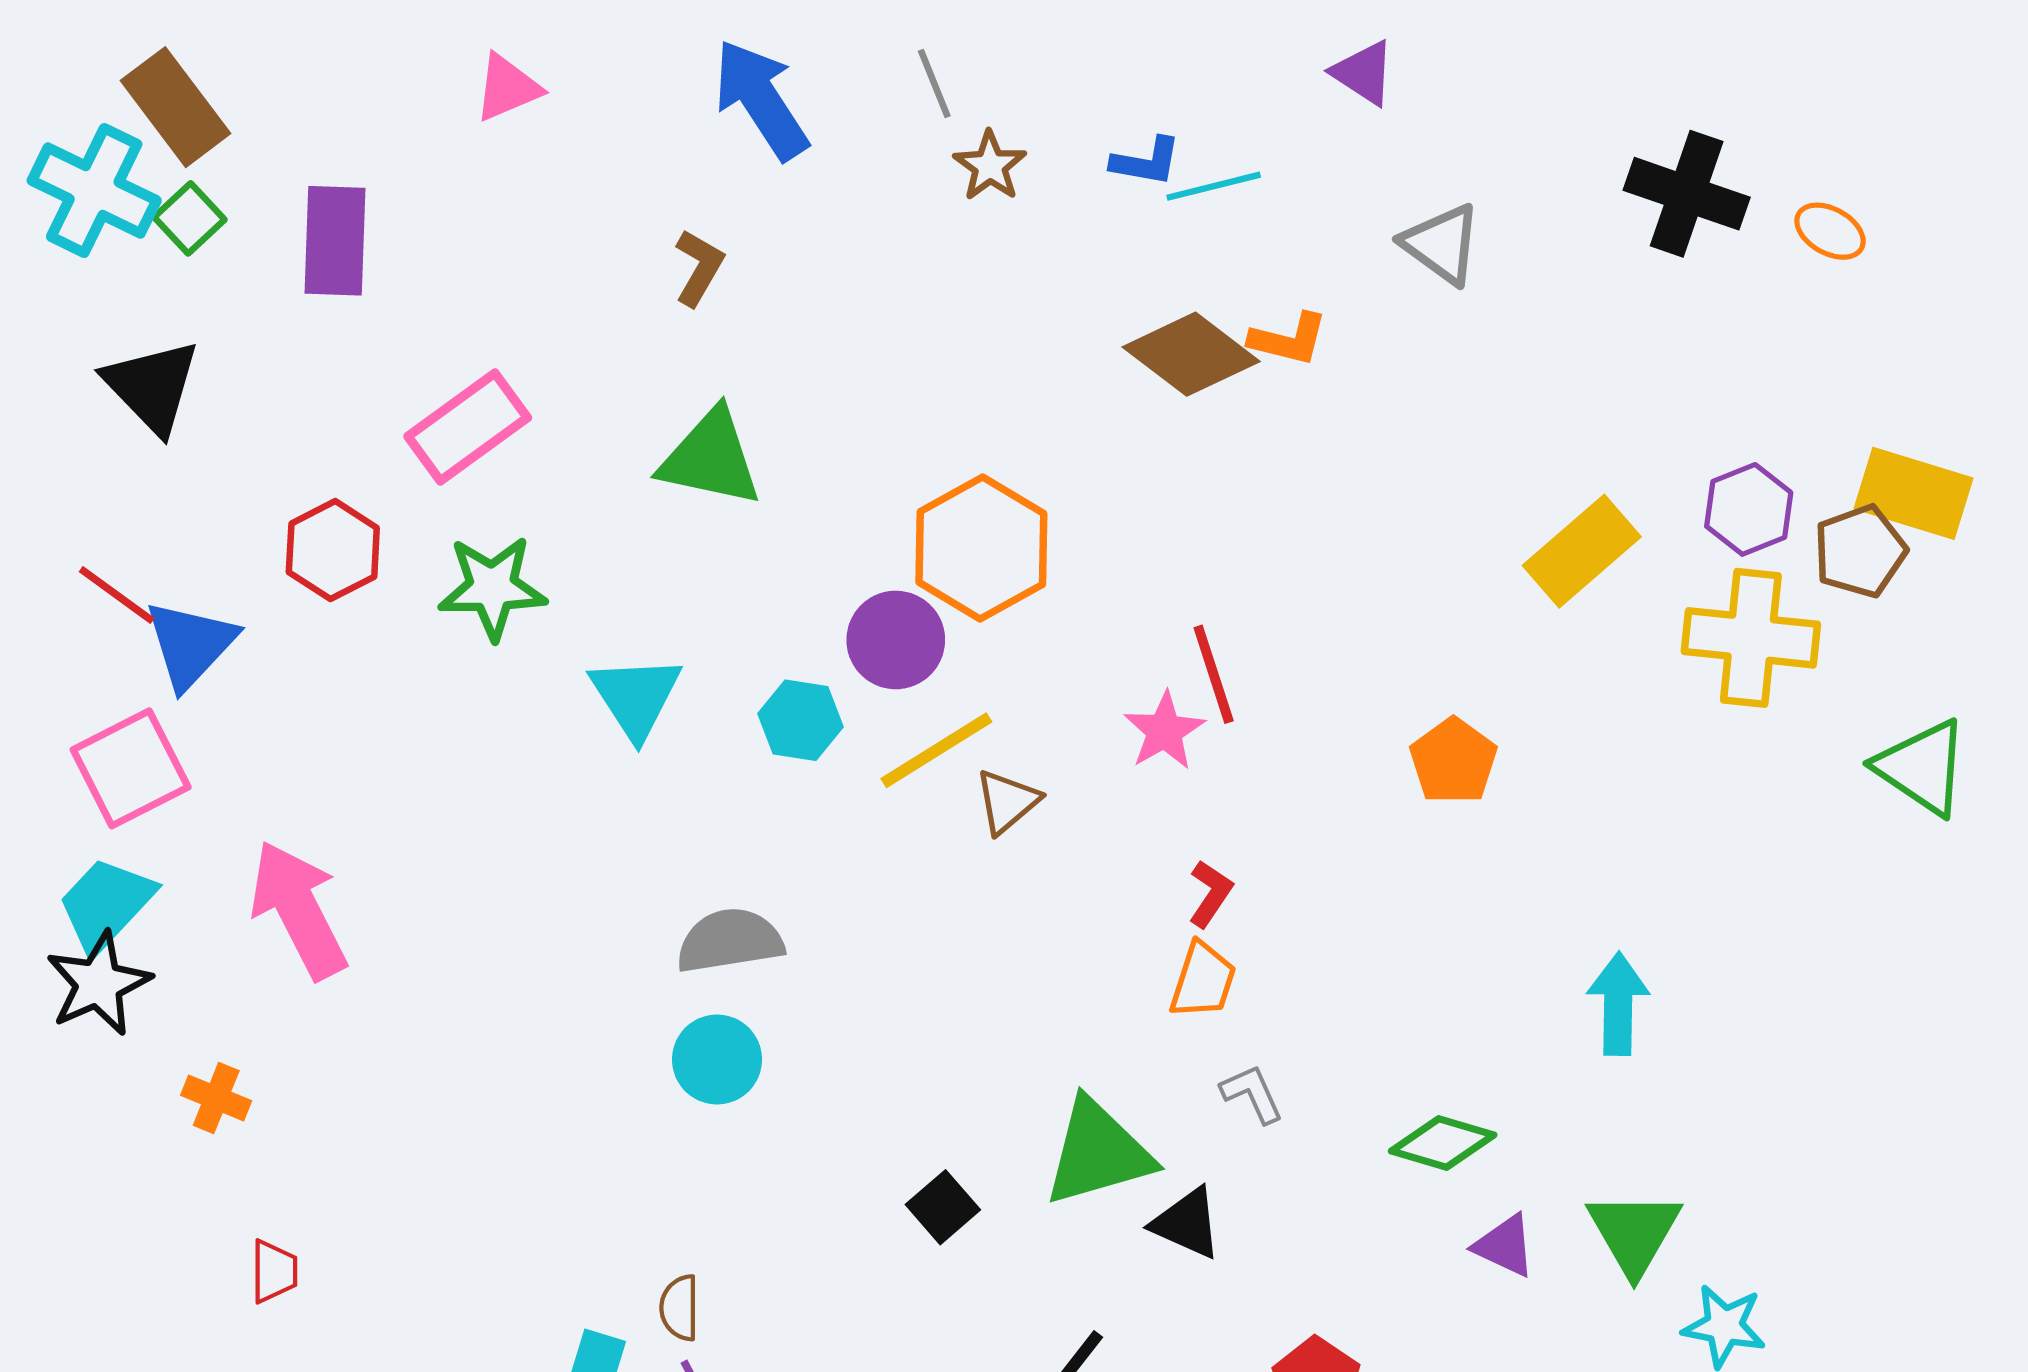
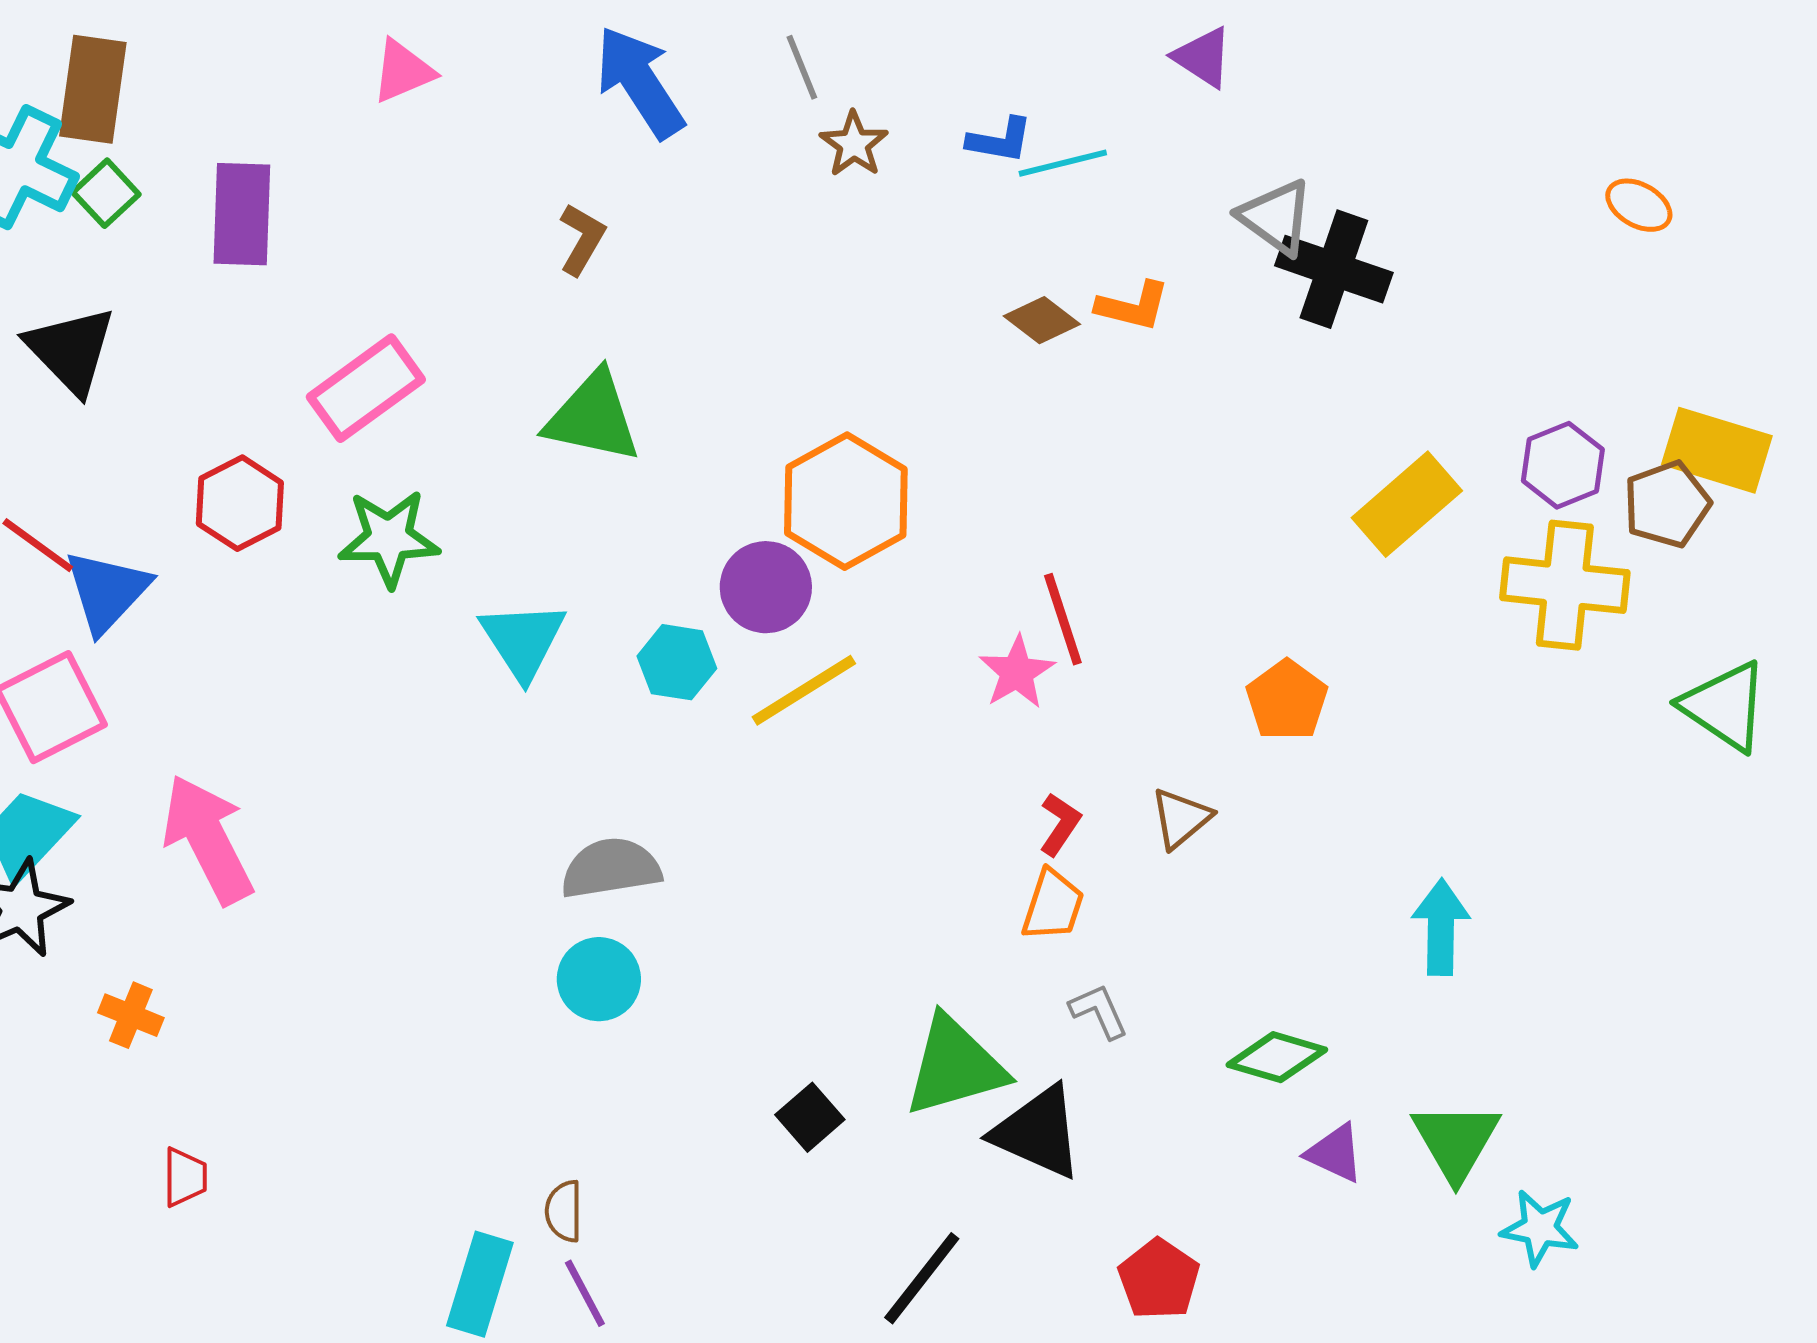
brown rectangle: (176, 107) -> (93, 89), turned 45
black cross: (1687, 194) -> (1334, 269), moved
brown diamond: (1191, 354) -> (1042, 320), size x0.6
brown triangle: (1007, 802) -> (1181, 818), moved
black triangle: (1187, 1223) -> (1038, 1132), size x1.4

